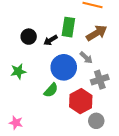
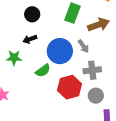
black arrow: (50, 40) -> (30, 39), moved
green star: (18, 71) -> (14, 58), moved
gray circle: (96, 121) -> (96, 96), moved

